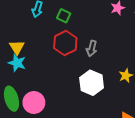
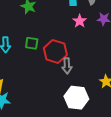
red hexagon: (65, 43) -> (55, 51), moved

